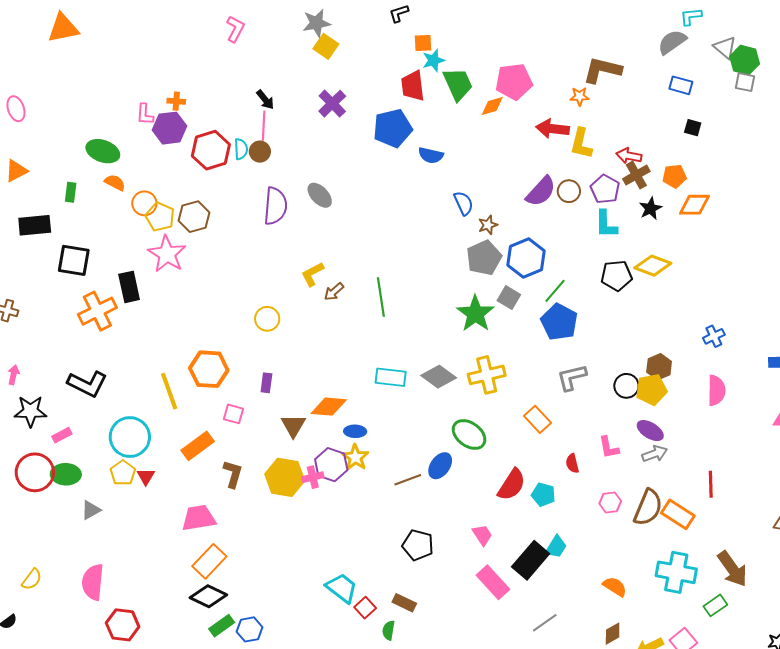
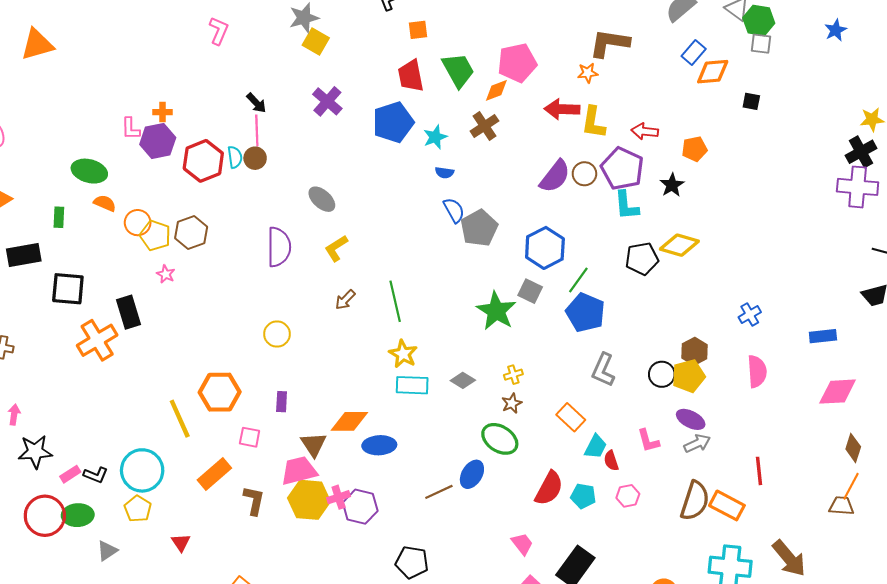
cyan star: (433, 60) -> (435, 137), moved
blue rectangle: (681, 85) -> (694, 52), turned -60
black square: (693, 128) -> (751, 101), moved
blue semicircle: (431, 155) -> (444, 173), moved, size x0.7
brown cross: (636, 175) -> (484, 126), moved
purple pentagon: (605, 189) -> (622, 169), size x1.4
blue semicircle: (464, 203) -> (454, 210), moved
orange diamond: (695, 205) -> (713, 72), moved
purple semicircle: (275, 206) -> (279, 247), moved
brown star: (488, 225) -> (512, 403), moved
pink star: (167, 254) -> (166, 274), size x0.5
gray pentagon: (484, 258) -> (479, 228), moved
yellow L-shape: (312, 274) -> (336, 248), moved
yellow cross: (487, 375) -> (513, 375), size x0.5
gray diamond: (439, 377) -> (463, 380), size x0.7
gray L-shape: (572, 377) -> (603, 370), turned -48
black L-shape: (87, 384) -> (96, 475), moved, size x0.6
blue ellipse: (355, 431) -> (379, 445), size x1.4
yellow star: (355, 457) -> (403, 354), moved
purple hexagon: (331, 465) -> (360, 507), moved
red triangle: (146, 476) -> (181, 543), moved
pink hexagon: (610, 502) -> (628, 496), moved
pink trapezoid: (199, 518) -> (299, 471), moved
black pentagon: (418, 545) -> (412, 562), moved
cyan trapezoid: (556, 547) -> (596, 447), moved

